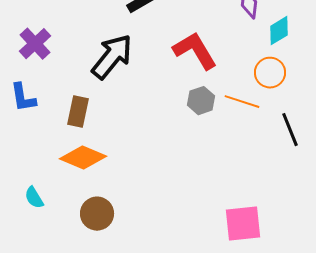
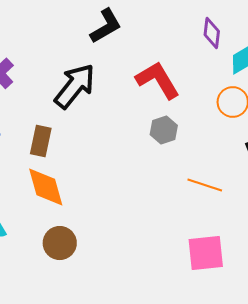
orange line: (242, 102) -> (205, 185), moved
orange diamond: (83, 158) -> (46, 187), turned 51

